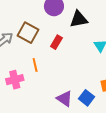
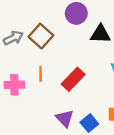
red rectangle: (56, 42) -> (73, 79), moved, size x1.5

